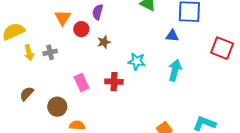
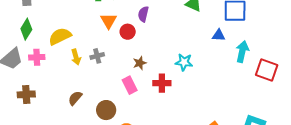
brown star: (104, 42) -> (140, 63), moved
red square: (222, 48) -> (267, 70), moved
cyan arrow: (175, 70) -> (242, 52), moved

